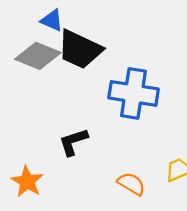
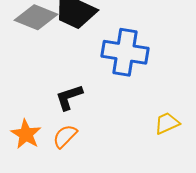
orange semicircle: (131, 184) -> (65, 136), moved, turned -76

